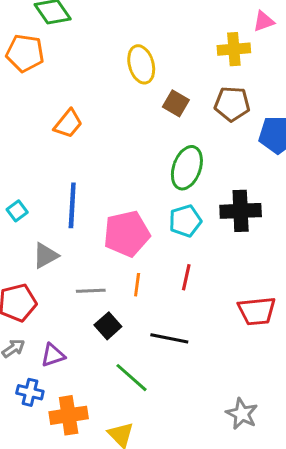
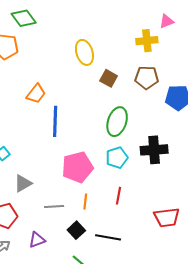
blue line: (72, 205) -> (55, 121), moved
black square: (108, 326) -> (76, 230), moved
purple triangle: (53, 355) -> (37, 240), moved

